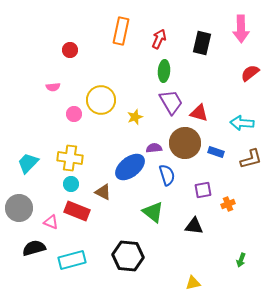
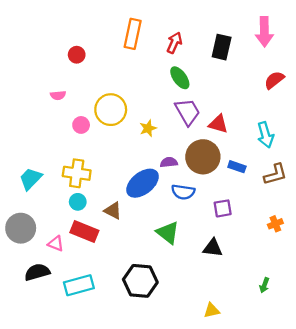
green ellipse: (164, 71) -> (180, 78), turned -40
cyan arrow: (242, 123) -> (265, 135), turned -110
blue semicircle: (167, 175) -> (183, 192), turned 115
orange cross: (228, 204) -> (275, 224), moved

